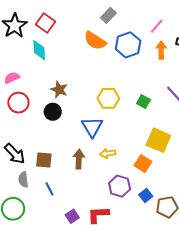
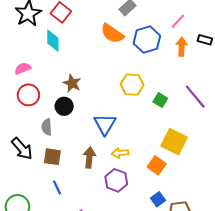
yellow hexagon: (108, 98) -> (132, 85), moved
gray semicircle: (23, 179) -> (47, 127), moved
purple hexagon: (120, 186) -> (116, 180), moved

